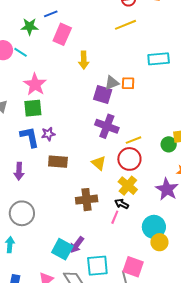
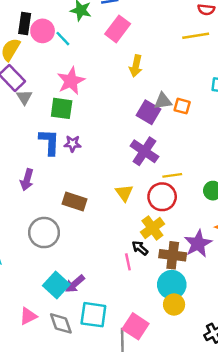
brown rectangle: (58, 162) -> (75, 202), moved
brown cross: (87, 200) -> (173, 255), moved
gray circle: (22, 213) -> (44, 233), moved
pink line: (115, 217) -> (128, 262), turned -48

